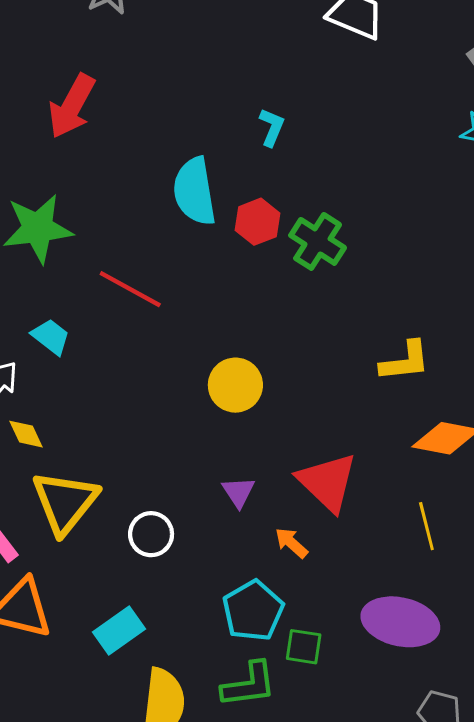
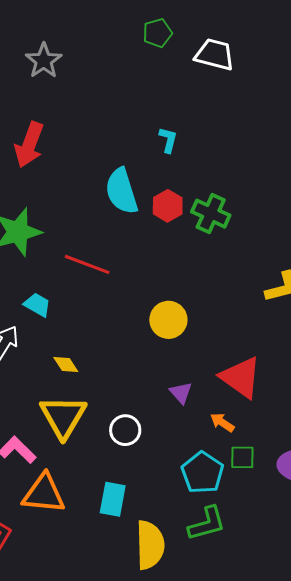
yellow diamond: (26, 434) -> (66, 365), moved
cyan rectangle: (119, 631) -> (113, 499), turned -36
green square: (304, 647) -> (242, 457), moved

